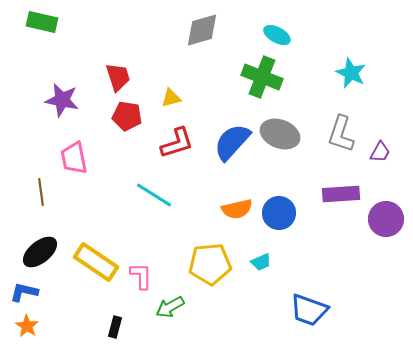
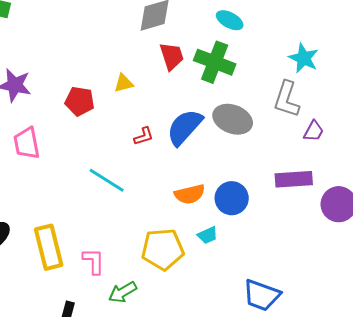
red trapezoid: (118, 77) -> (172, 56), moved
gray L-shape: (341, 134) -> (287, 99), moved
red L-shape: (177, 143) -> (144, 136), moved, size x0.6
purple trapezoid: (380, 152) -> (314, 131), moved
yellow rectangle: (96, 262) -> (49, 247), turned 42
cyan trapezoid: (261, 262) -> (208, 235), moved

